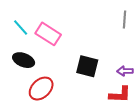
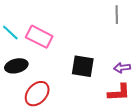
black ellipse: (24, 60) -> (16, 66), turned -30

